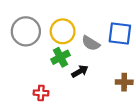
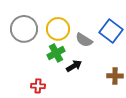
blue square: (120, 33) -> (111, 31), turned 30

